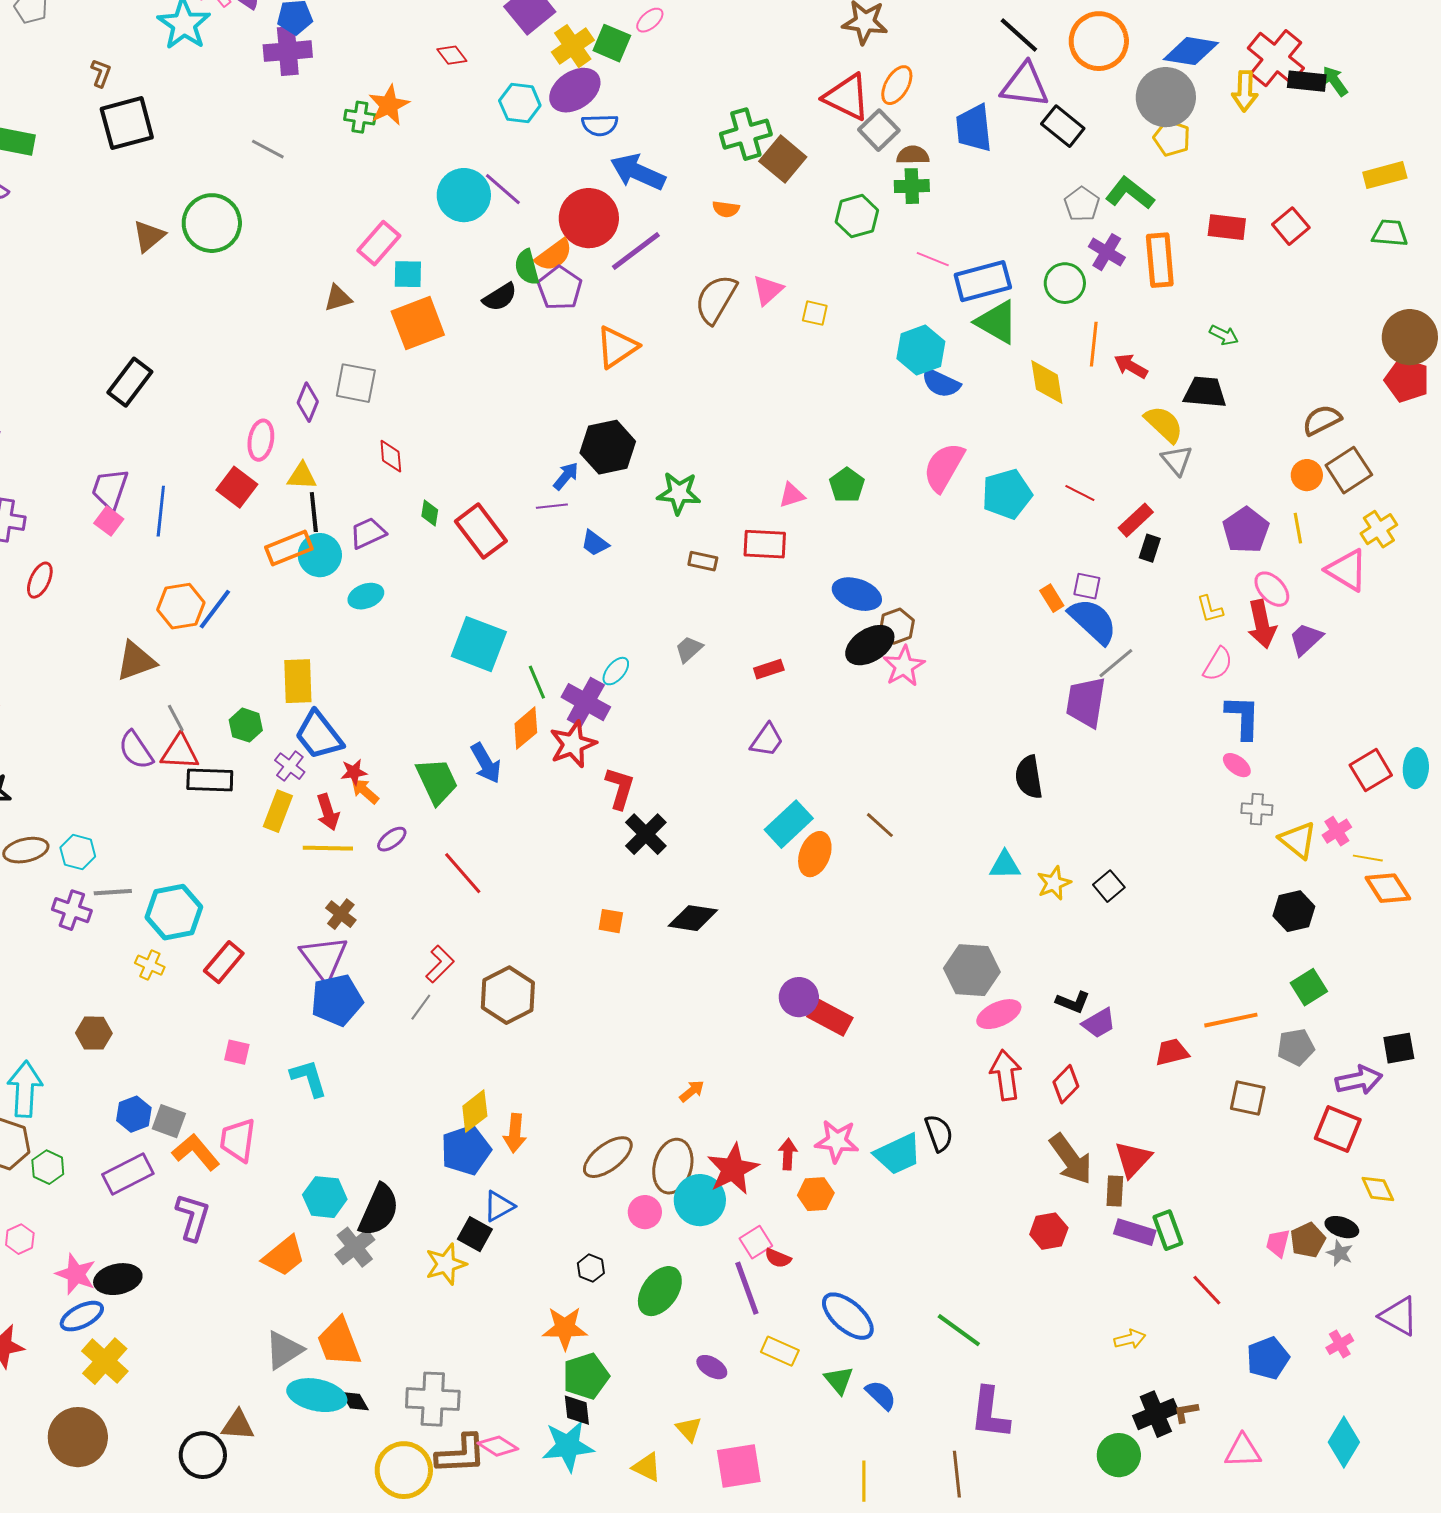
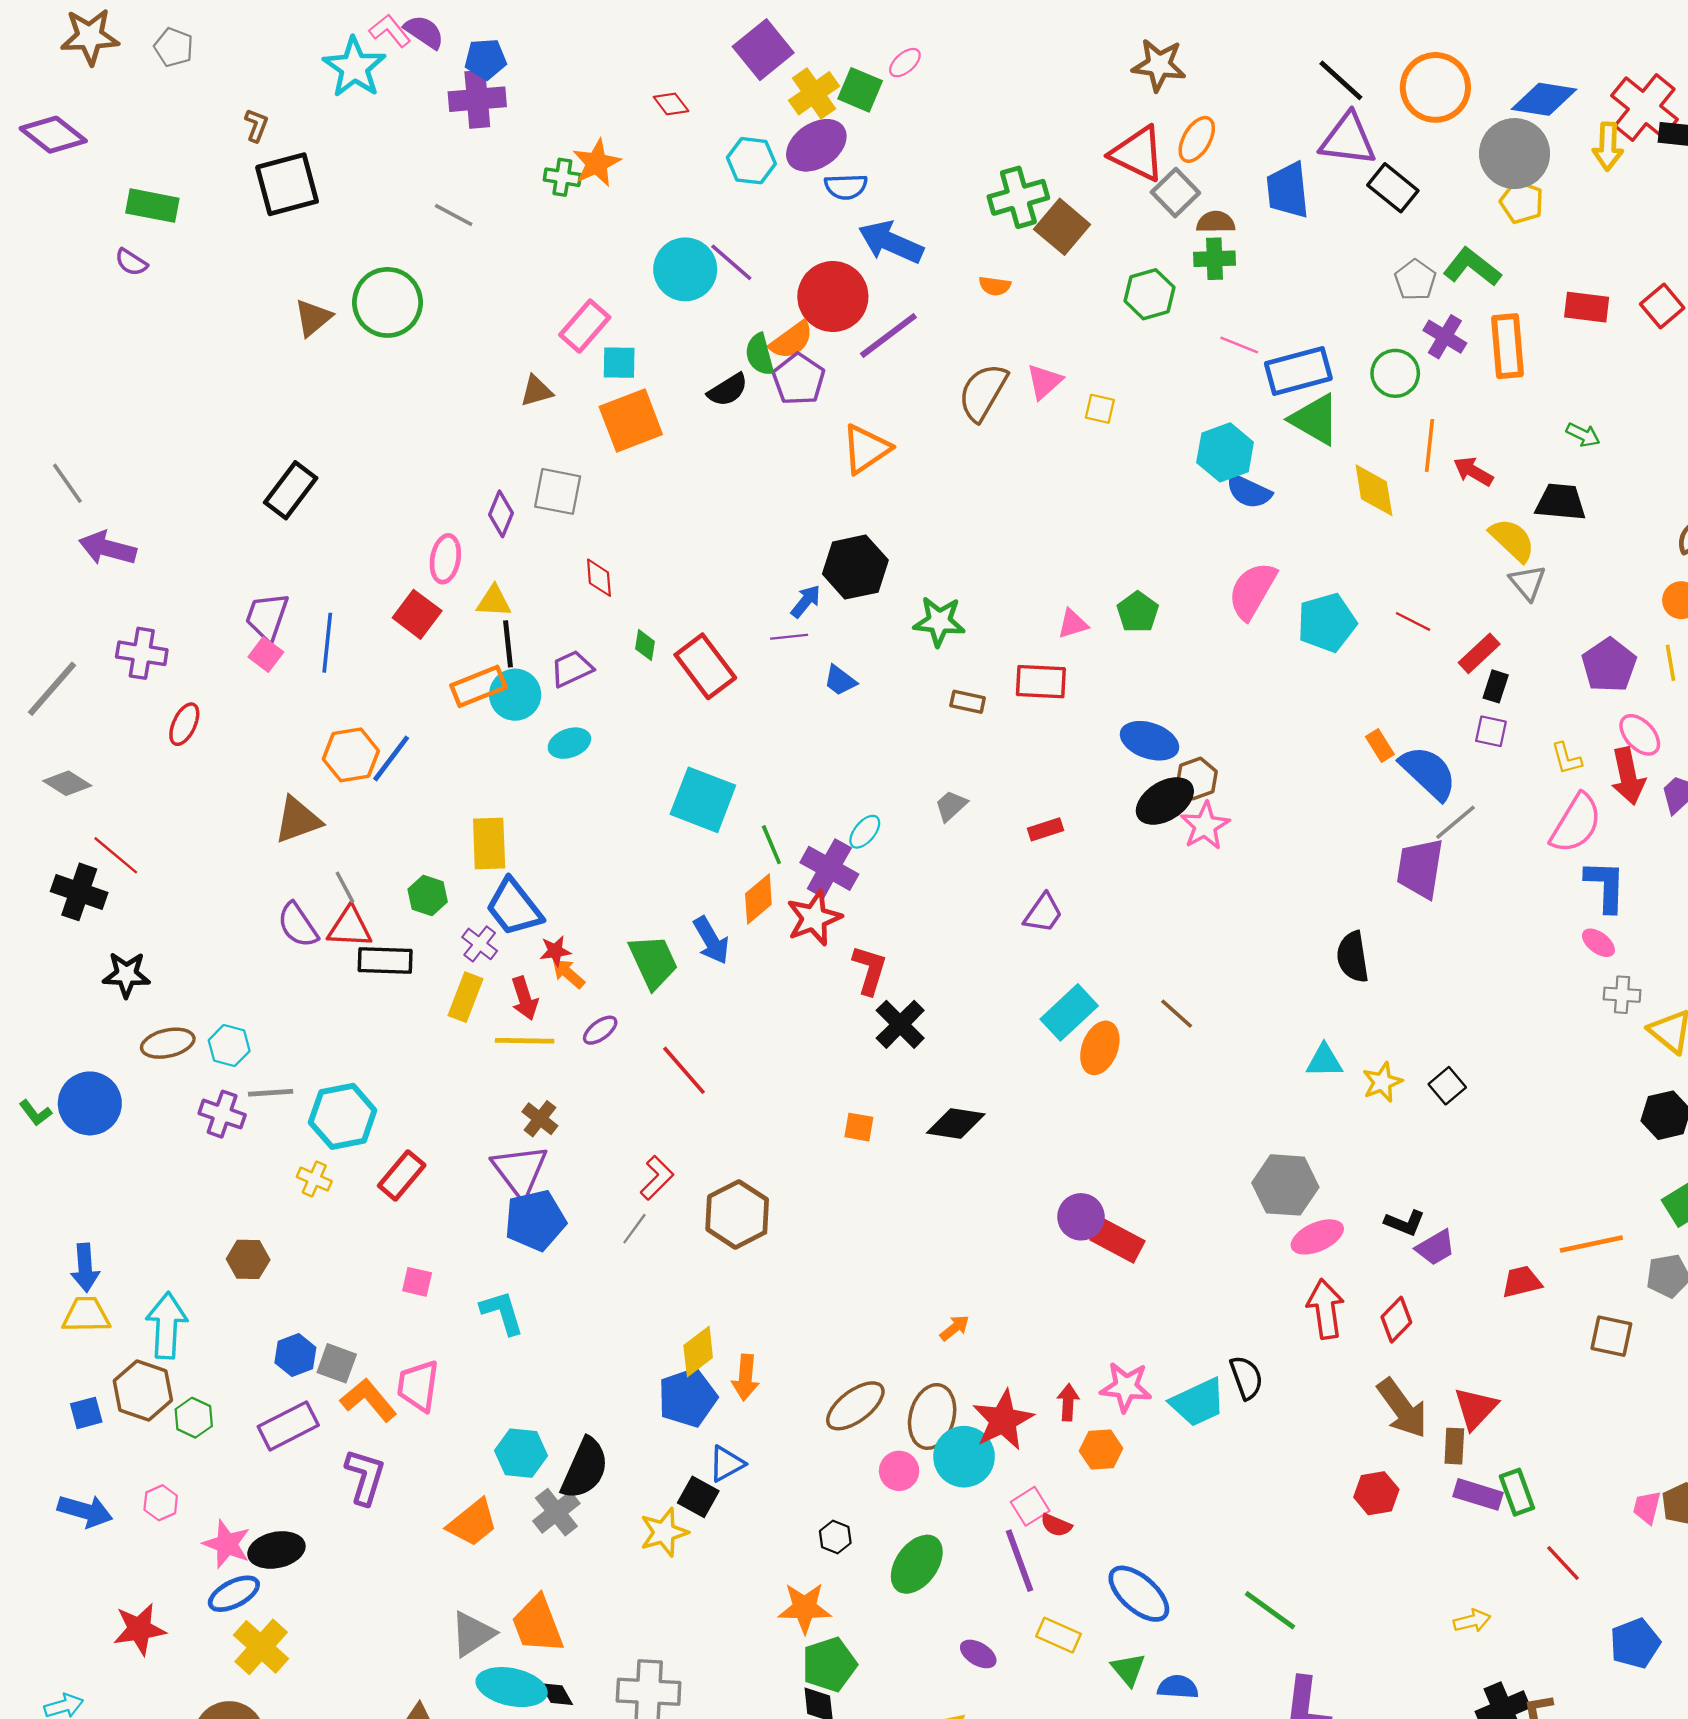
purple square: (1087, 586) -> (1491, 731), moved
pink semicircle: (1218, 664) -> (1576, 823), size x1.5
blue semicircle: (881, 1395) -> (1178, 1687), turned -40

